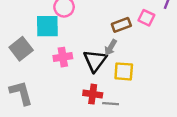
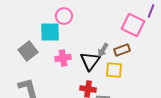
pink square: (146, 18) -> (133, 25), size x1.6
brown rectangle: (121, 25) -> (122, 50), moved

